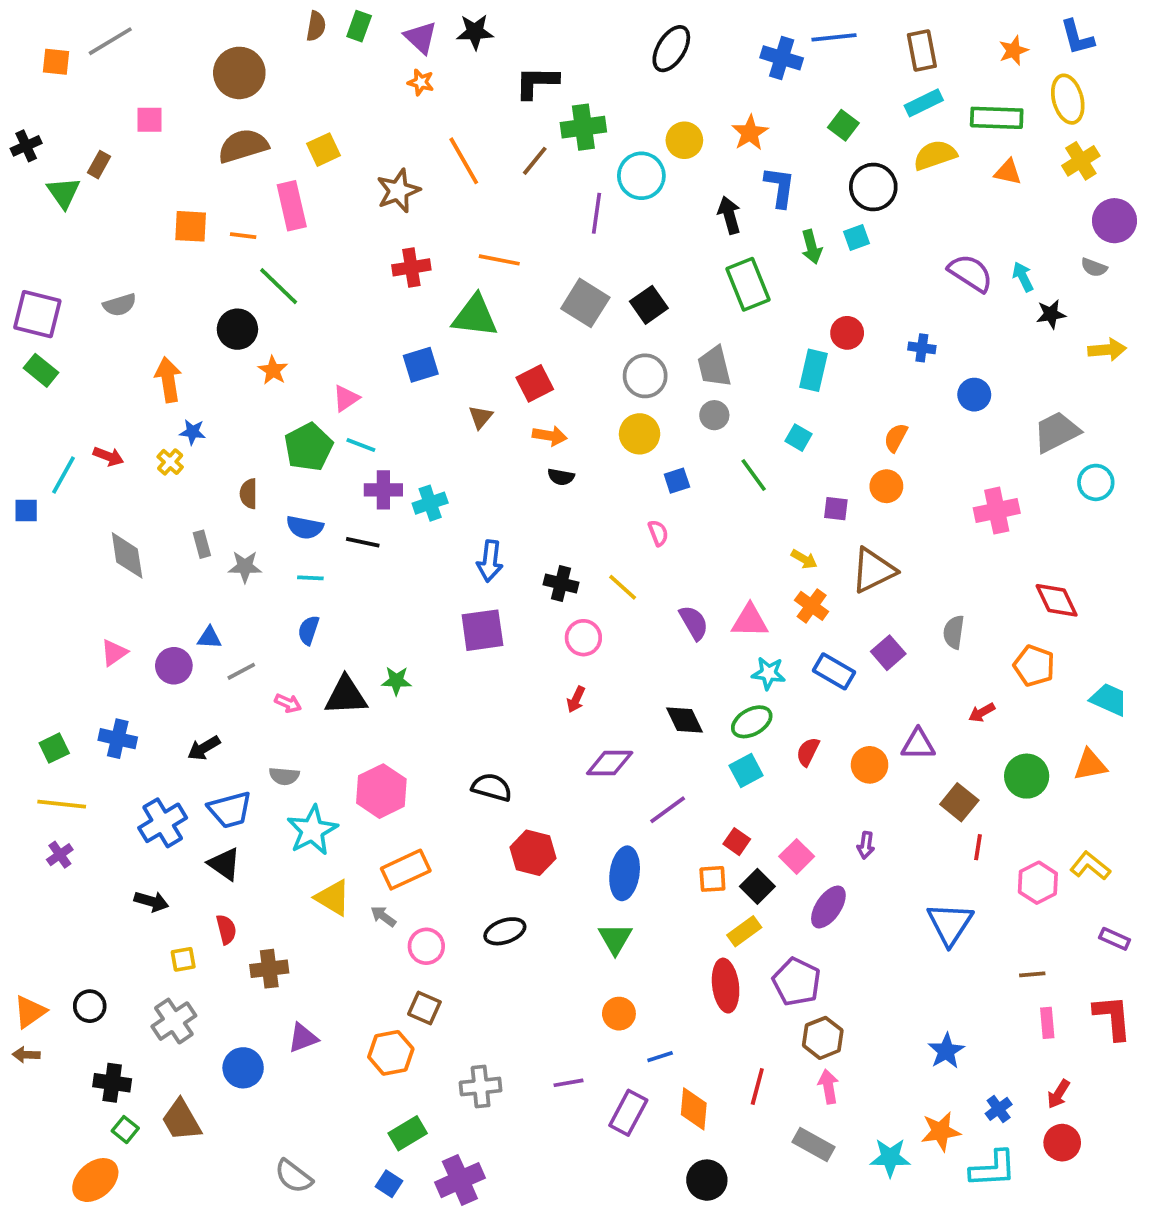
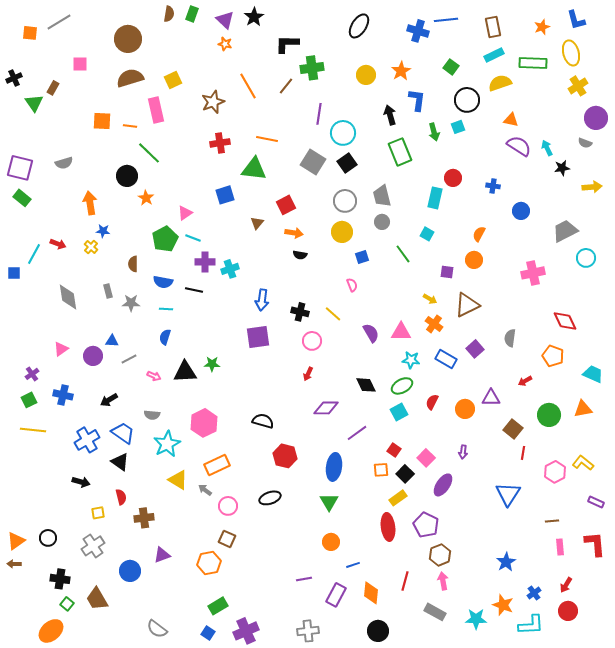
black star: (475, 32) -> (254, 17), turned -30
orange triangle: (1008, 172) -> (511, 120), moved
cyan circle: (641, 176) -> (343, 133), moved
blue trapezoid: (230, 810) -> (123, 433), turned -130
purple cross: (60, 855) -> (32, 374), moved
gray cross: (481, 1087) -> (308, 631), moved
orange star: (941, 1131) -> (503, 605), turned 30

